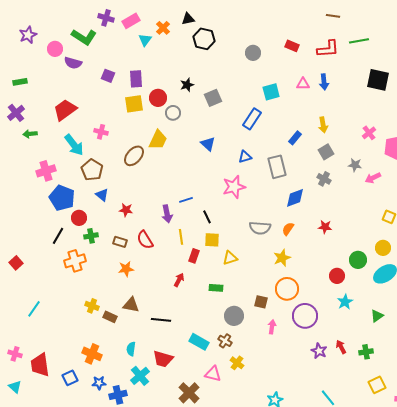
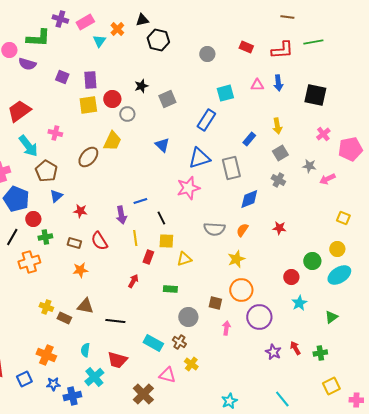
green L-shape: (84, 37) -> (38, 38), turned -30
black square: (378, 80) -> (315, 95), moved
blue triangle: (245, 157) -> (199, 158), size x1.6
blue triangle: (102, 195) -> (56, 196), turned 40

